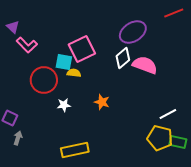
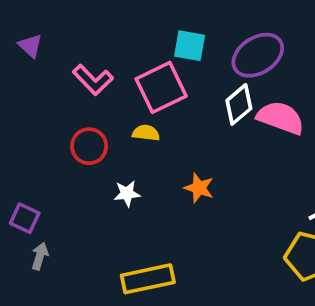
pink L-shape: (27, 45) -> (93, 80), moved
cyan square: (64, 62) -> (190, 46), moved
red circle: (44, 80) -> (89, 146), size x0.7

